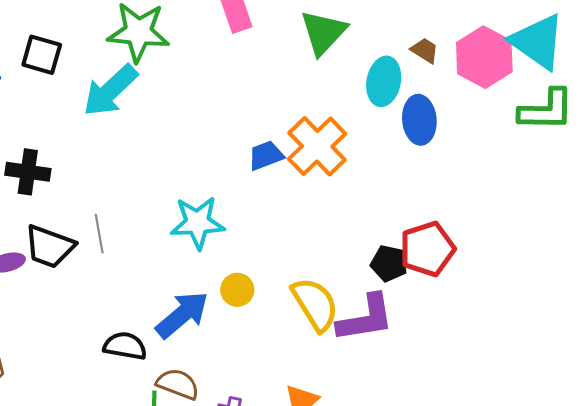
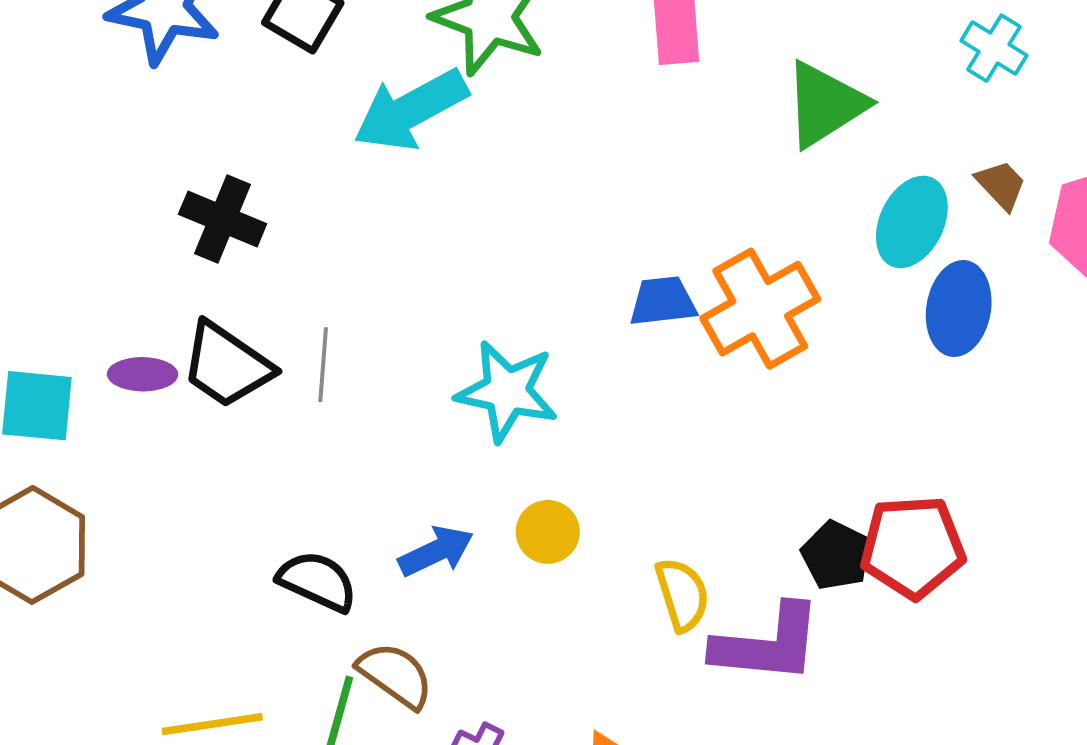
yellow semicircle: (315, 304) -> (682, 594), size x0.7
blue arrow: (182, 315) -> (436, 551), size x0.7

